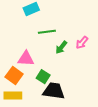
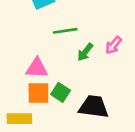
orange square: (14, 76) -> (38, 93), moved, turned -36
black trapezoid: (54, 91) -> (94, 107), moved

